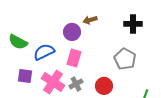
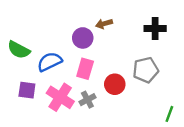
gray pentagon: (125, 59) -> (146, 70), turned 30
red circle: (104, 86) -> (115, 84), moved

